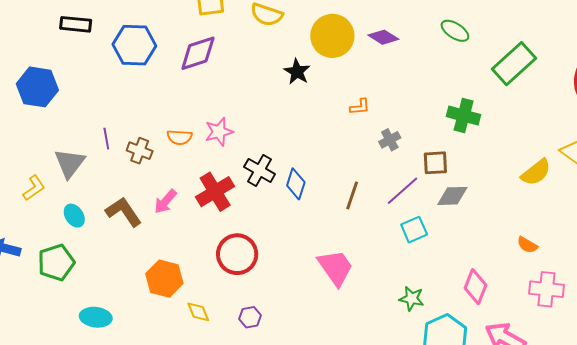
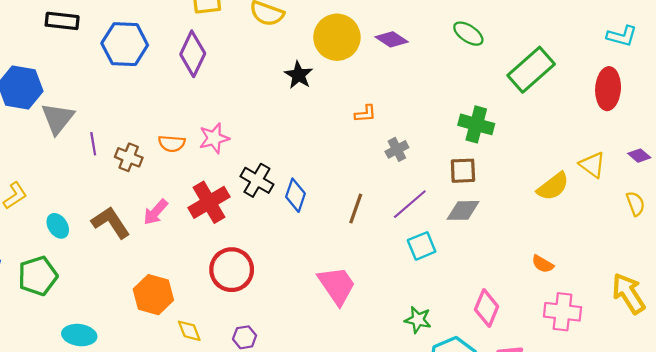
purple diamond: (198, 53) -> (193, 54), turned -48
gray triangle: (70, 163) -> (58, 118), moved
brown square: (435, 163) -> (463, 171), moved

